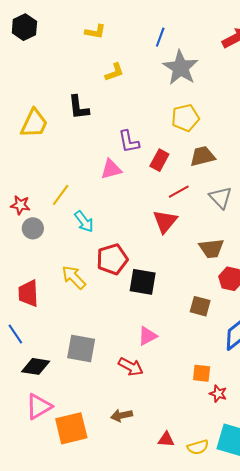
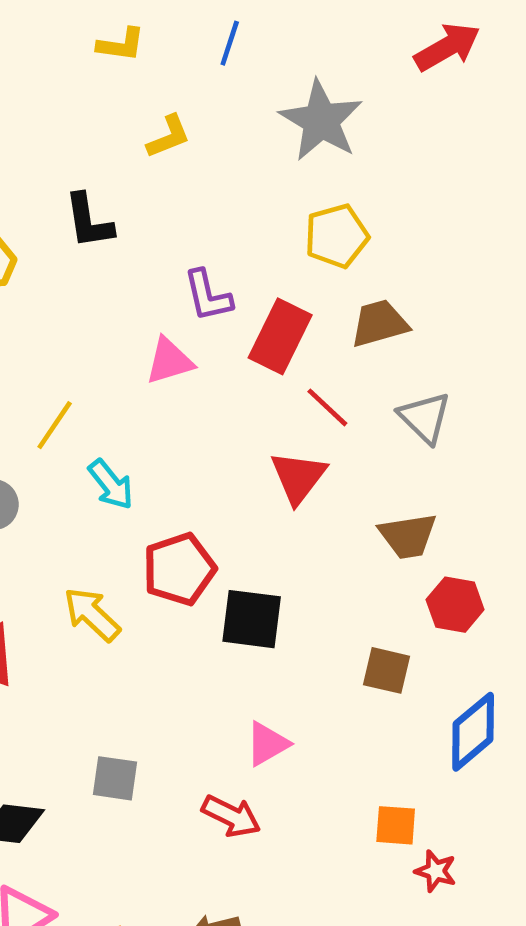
blue line: (160, 37) -> (230, 43), moved
red rectangle: (159, 160) -> (280, 336), size x1.4
red line: (179, 192) -> (327, 407), turned 75
gray square: (81, 348) -> (115, 778), size x0.7

